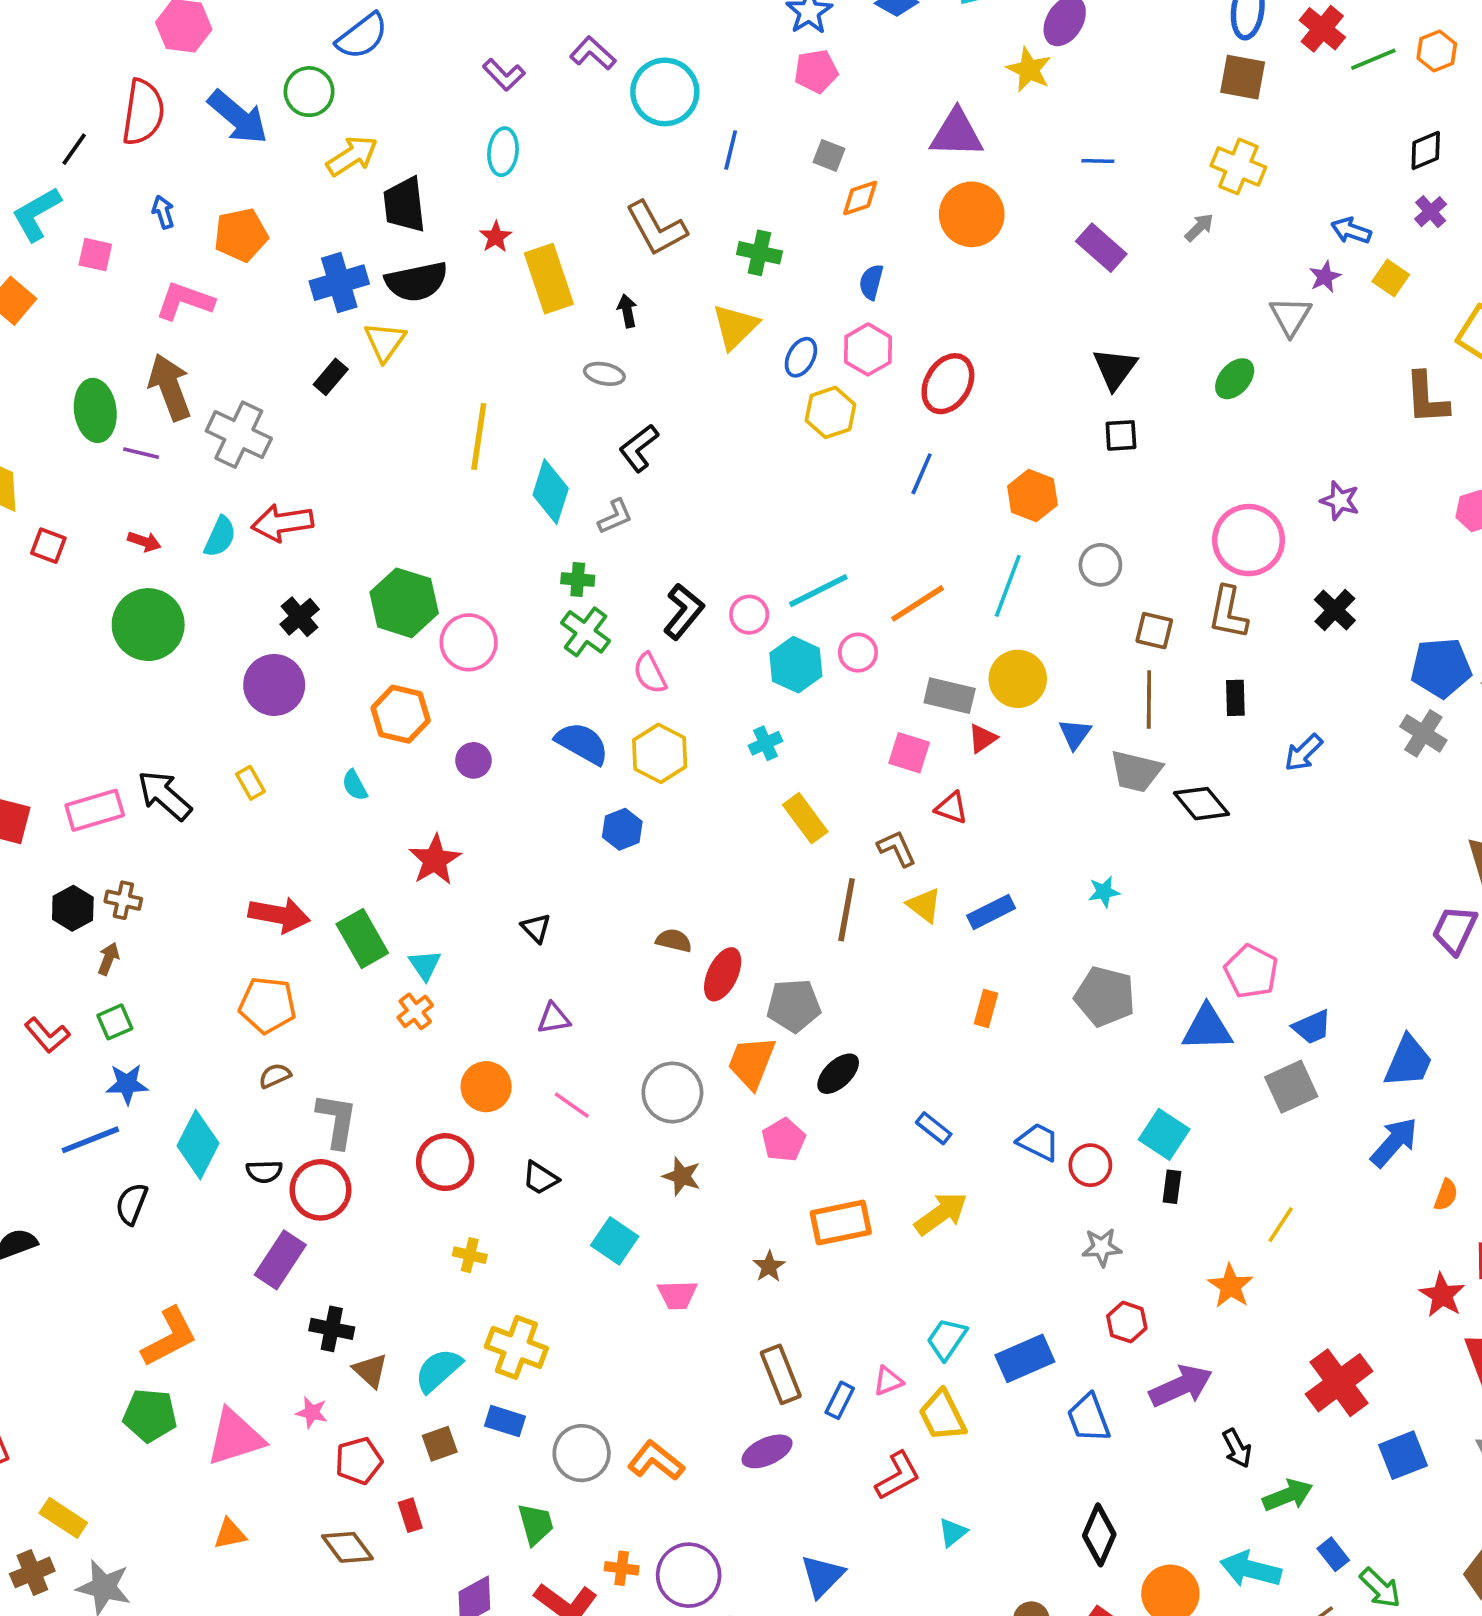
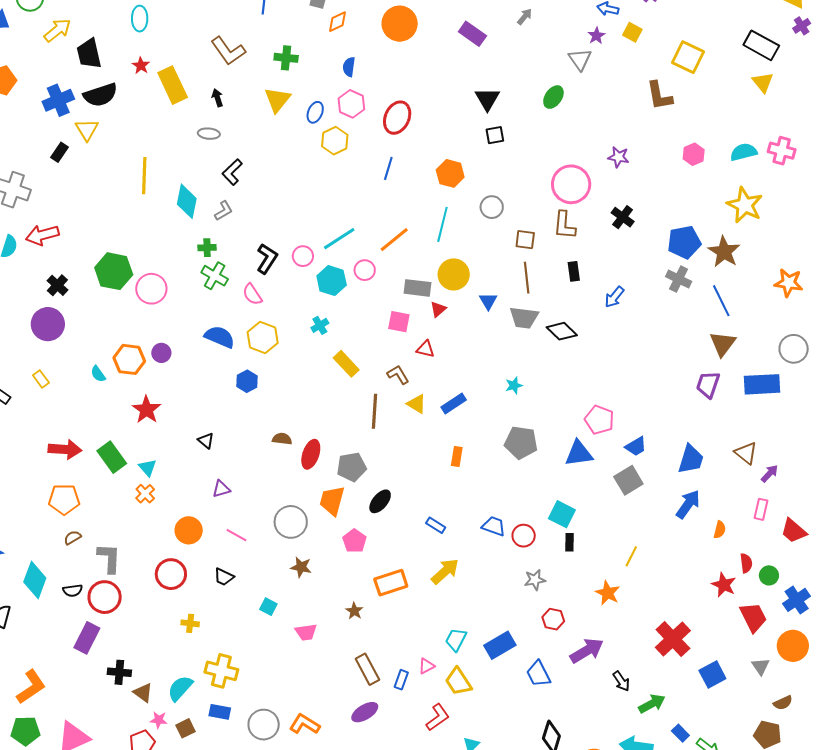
orange hexagon: (401, 714) -> (129, 359), moved
cyan square: (615, 1241) -> (268, 607), size x0.7
pink star: (312, 1412) -> (159, 720), moved

